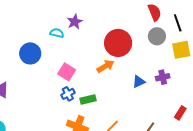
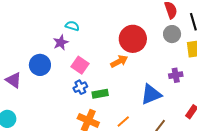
purple star: (75, 22) -> (61, 43), moved
blue circle: (30, 53) -> (40, 65), moved
blue triangle: (139, 82) -> (151, 94), moved, size x1.6

